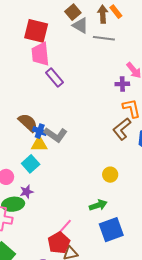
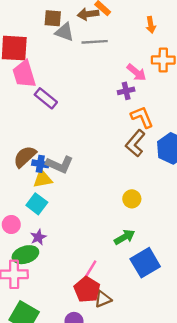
brown square: (73, 12) -> (53, 18), turned -35
brown arrow: (103, 14) -> (88, 14), turned -84
brown semicircle: (28, 123) -> (25, 157), turned -75

